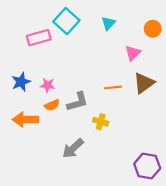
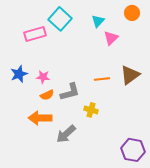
orange circle: (153, 29) -> (132, 13), moved
pink triangle: (133, 53) -> (111, 38), moved
orange arrow: (25, 120) -> (40, 118), moved

